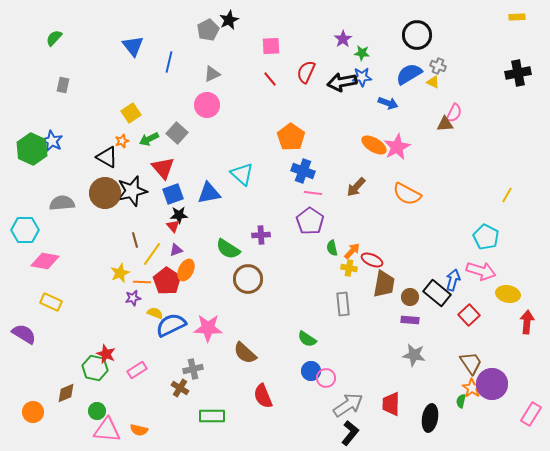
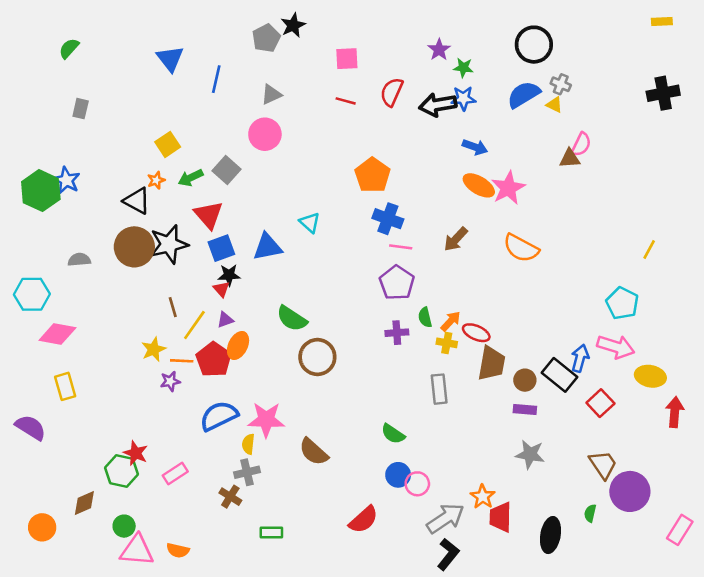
red line: (270, 79) -> (346, 101), turned -35
blue arrow: (388, 103) -> (475, 147), moved
cyan triangle: (242, 174) -> (310, 223), size x0.7
gray semicircle: (62, 203) -> (79, 260), size x0.7
purple cross: (261, 235) -> (397, 333), moved
yellow rectangle: (51, 302) -> (65, 386), turned 50
yellow semicircle: (155, 313) -> (248, 444), moved, turned -105
orange star: (472, 388) -> (483, 497), moved
red semicircle: (263, 396) -> (364, 520), moved, turned -110
green rectangle: (212, 416) -> (271, 532), size x0.7

